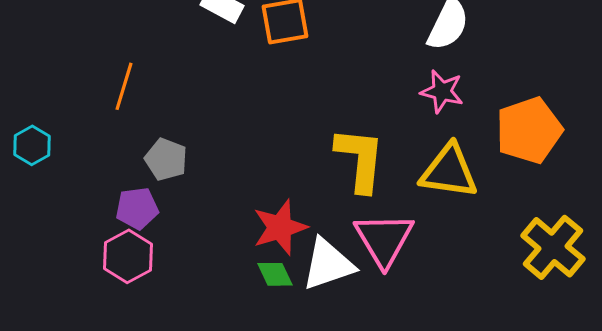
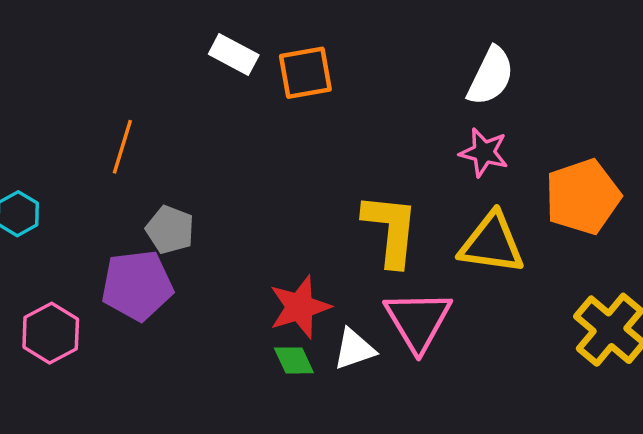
purple pentagon: (137, 208) -> (137, 285), size x1.5
pink hexagon: (128, 256) -> (51, 333), moved
white triangle: (328, 264) -> (354, 349), size x0.7

